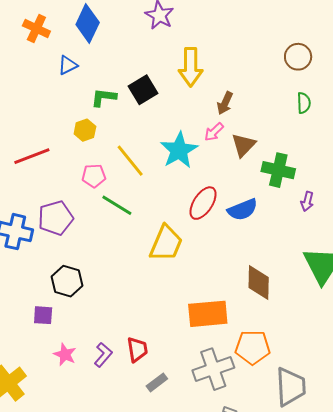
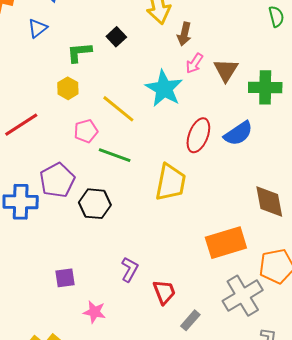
black square: (143, 90) -> (116, 37), size x0.7
brown arrow: (225, 103) -> (184, 34), moved
black hexagon: (67, 281) -> (95, 204), moved
purple L-shape: (103, 355) -> (130, 269), moved

